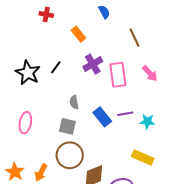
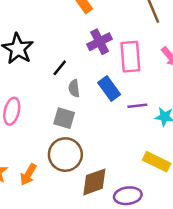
black line: (56, 67) -> (60, 68), moved
blue rectangle: (102, 117) -> (109, 88), moved

